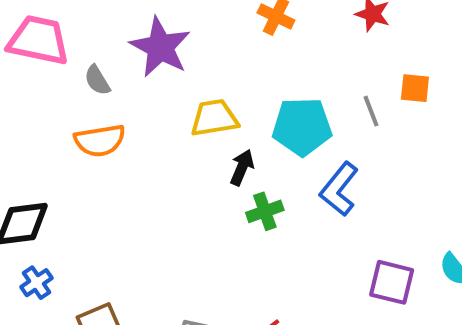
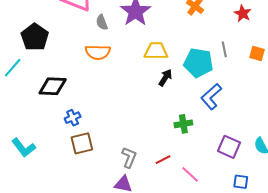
gray line: (371, 111) -> (224, 49), moved
green cross: (265, 211) -> (183, 124), moved
blue cross: (37, 283) -> (73, 118), moved

